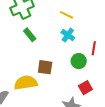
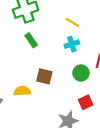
cyan cross: (68, 35) -> (72, 44), turned 32
yellow semicircle: (26, 83) -> (22, 91), size x0.7

